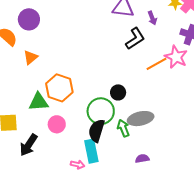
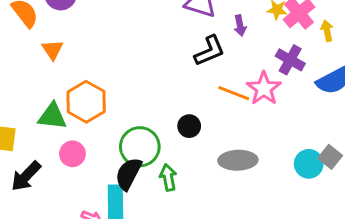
orange triangle: (30, 57) -> (52, 50), turned -35
orange line: (157, 64) -> (234, 93), turned 40
black circle: (118, 92) -> (189, 126), moved
gray ellipse: (141, 119) -> (238, 160), moved

